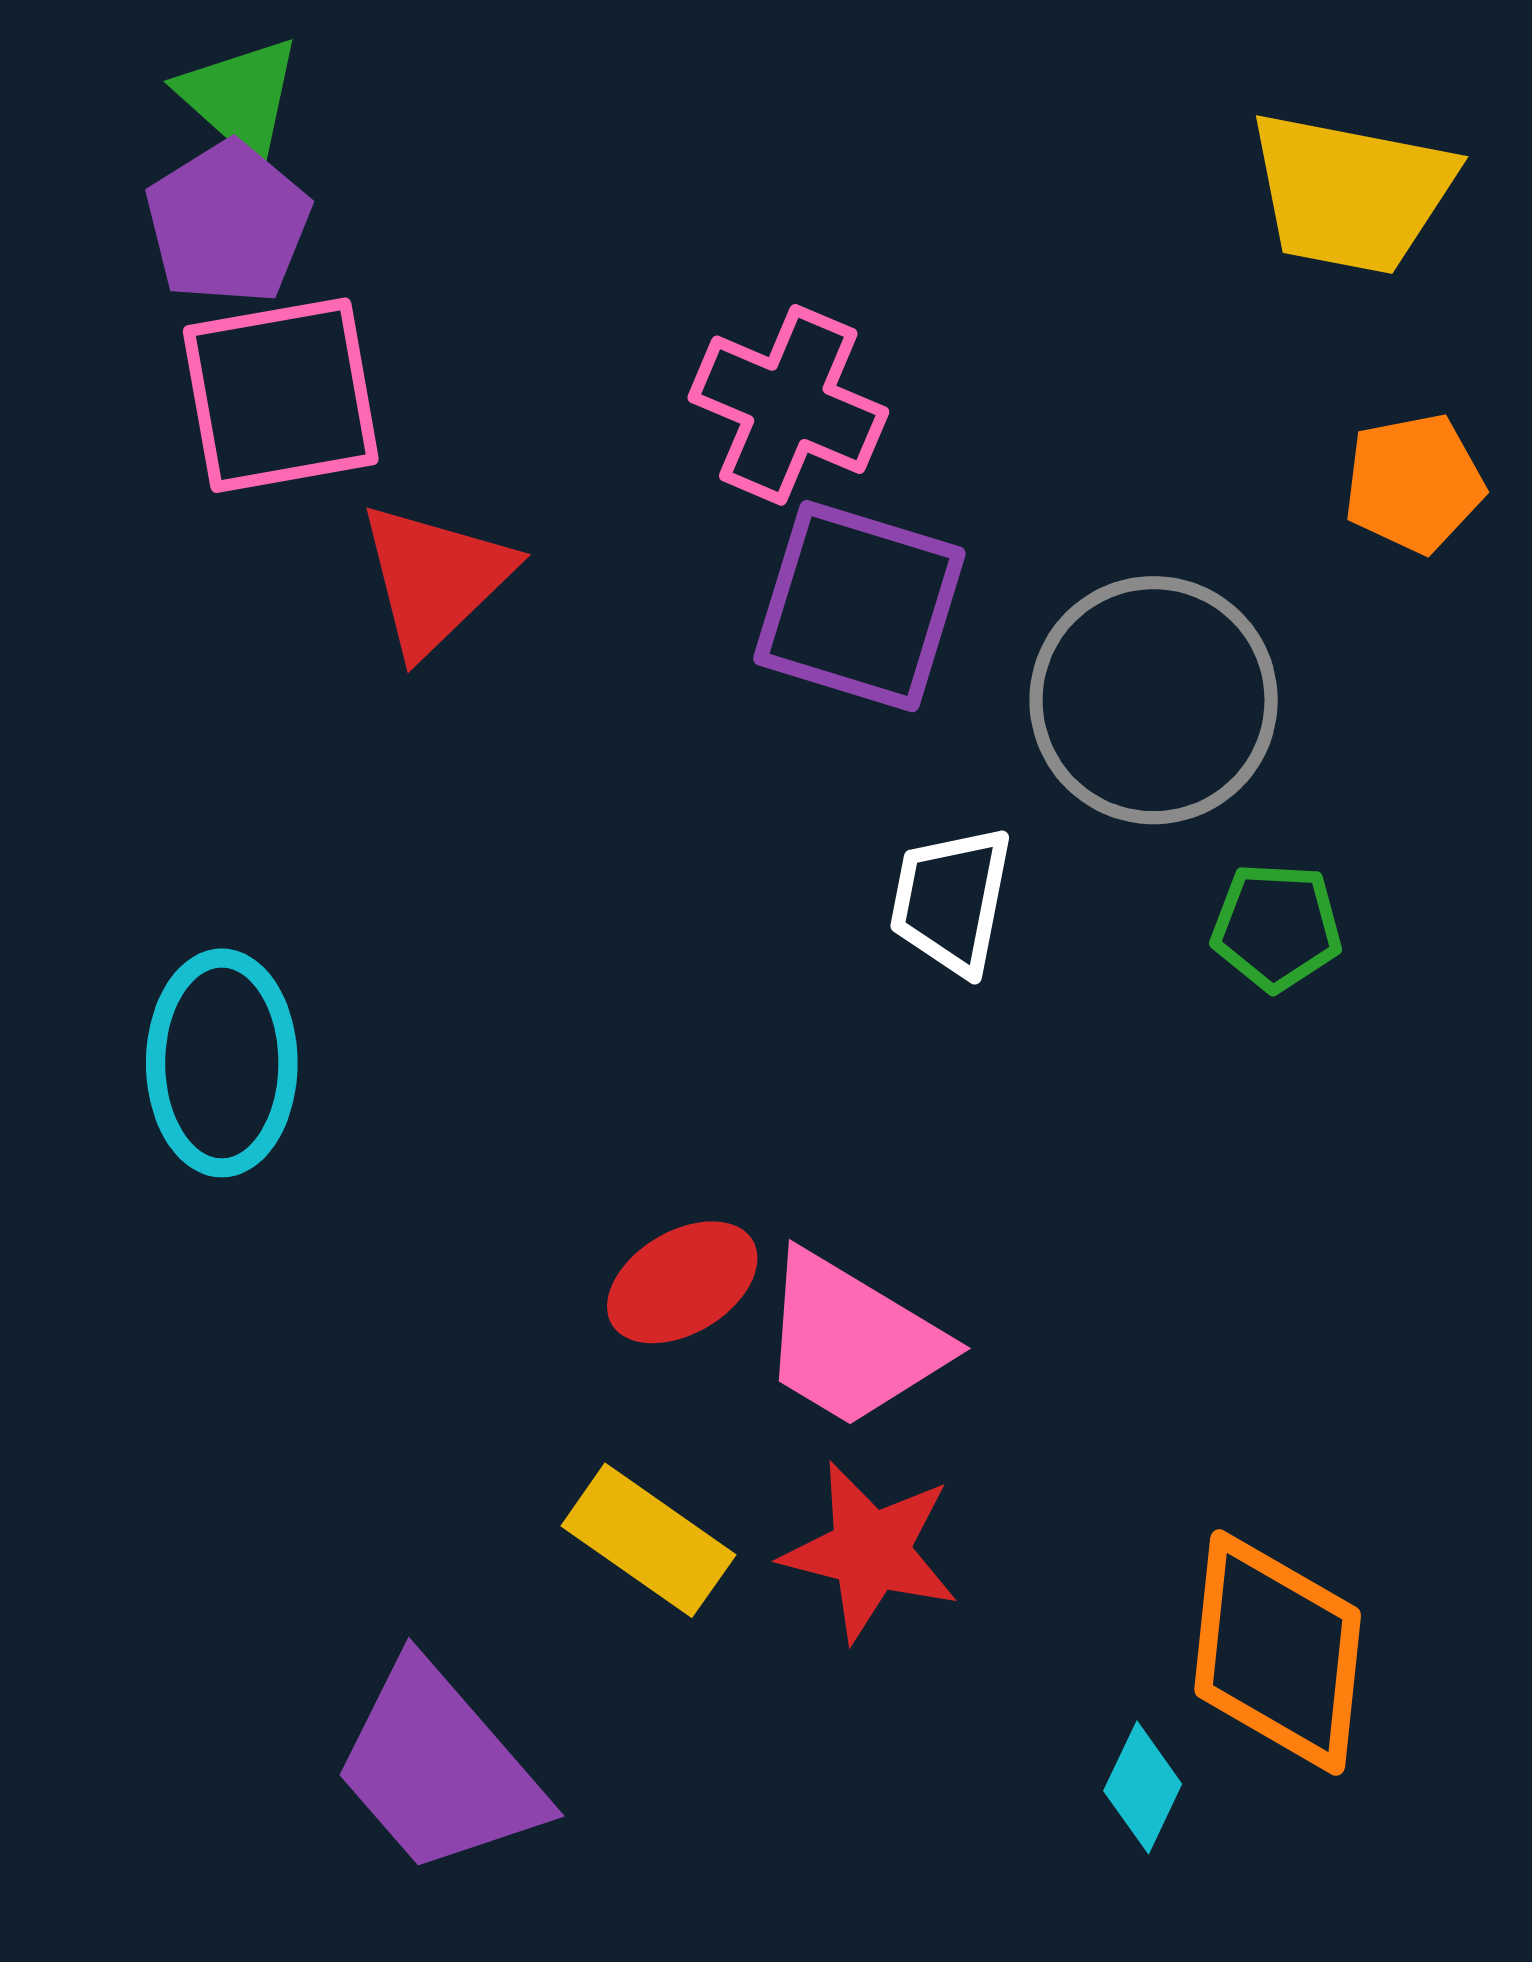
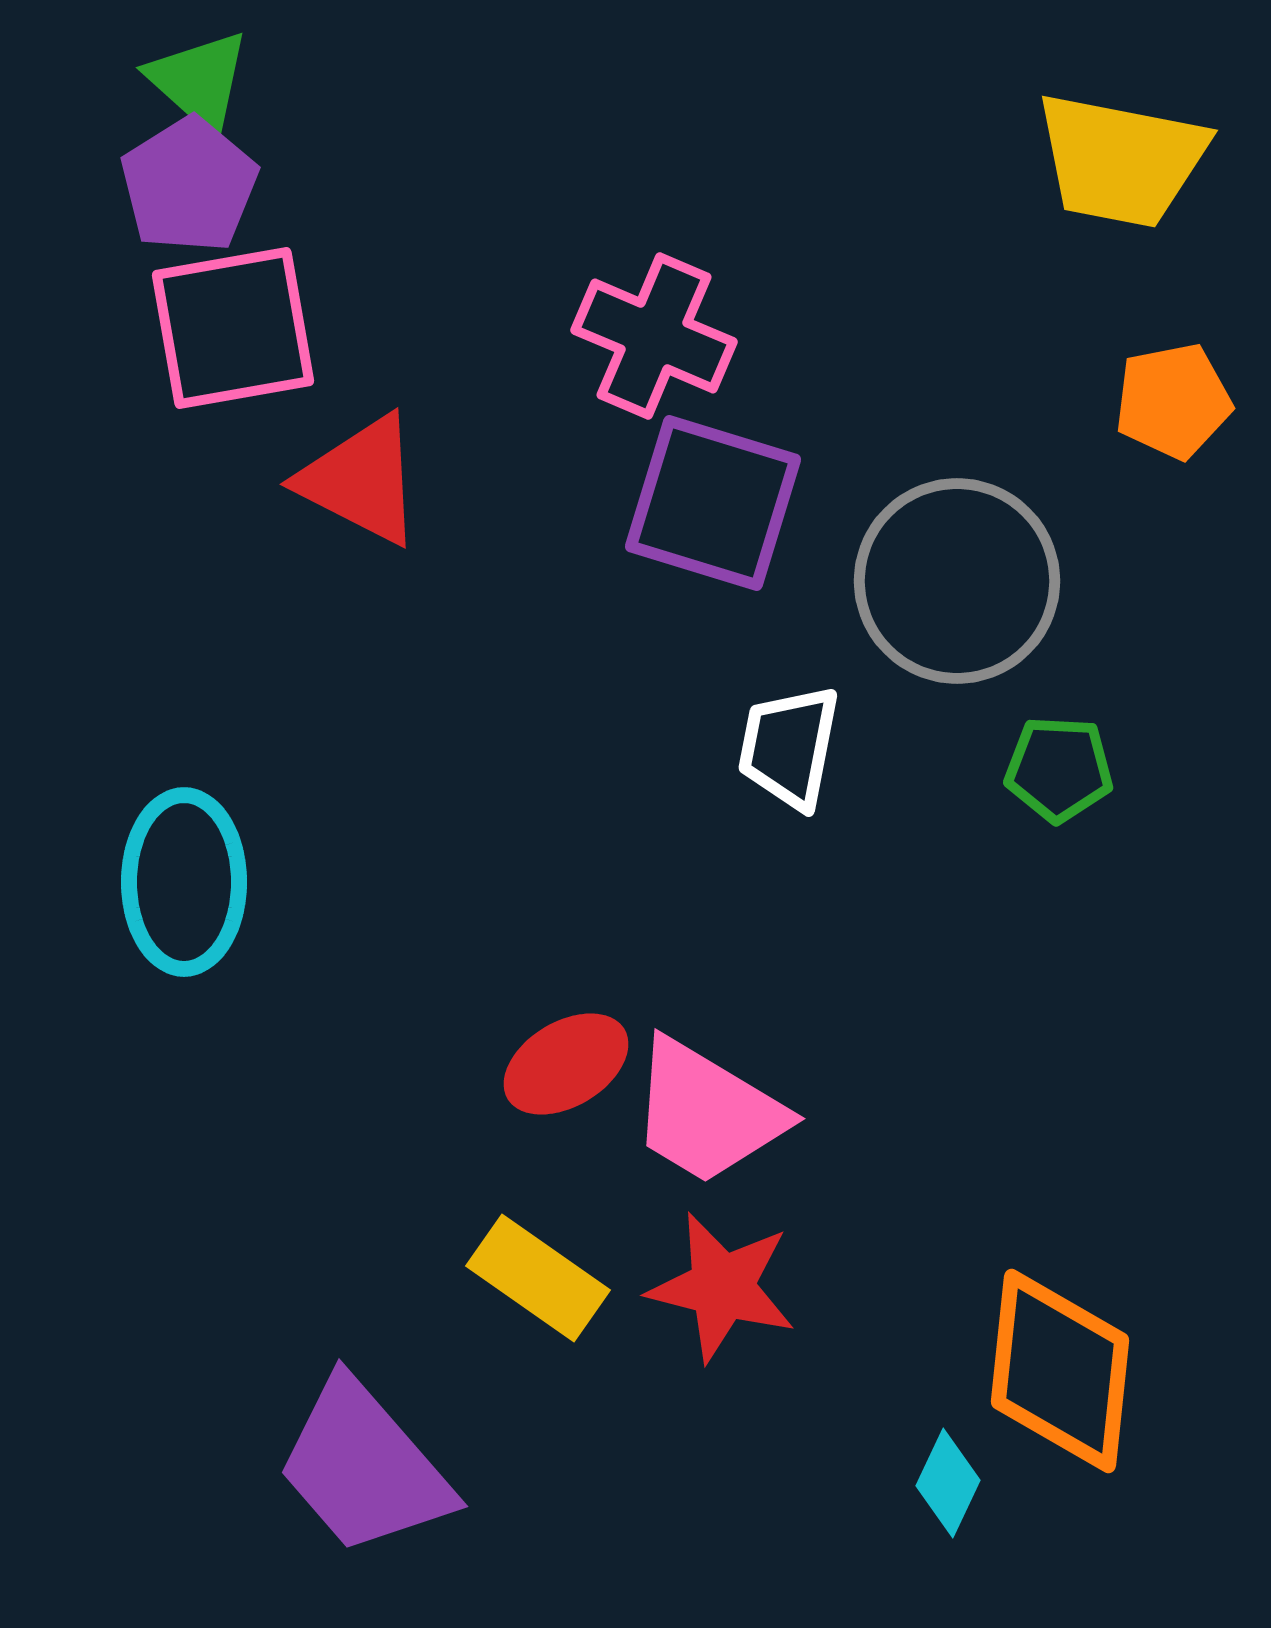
red triangle: (435, 578) -> (361, 480), turned -49

